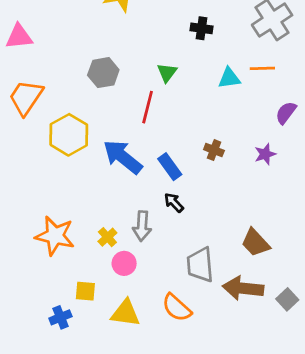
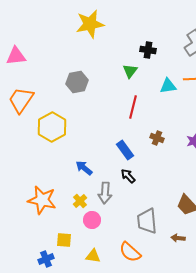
green triangle: (167, 73) -> (130, 71), moved
red line: (148, 107) -> (133, 107), moved
blue arrow: (123, 157) -> (84, 168), moved, size x0.6
brown arrow: (243, 288) -> (178, 238), size x0.5
yellow triangle: (125, 313) -> (93, 256), size x0.7

